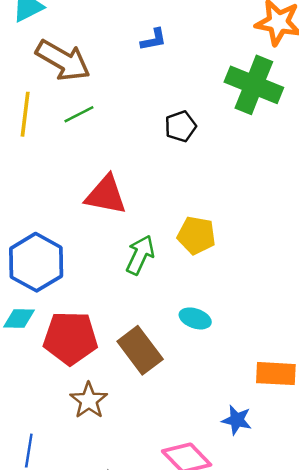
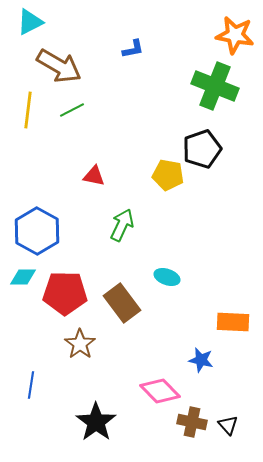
black pentagon: (180, 126) -> (202, 149), moved, size x1.5
red triangle: (106, 195) -> (94, 176), size x0.6
yellow pentagon: (196, 235) -> (168, 175), moved

